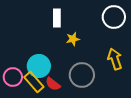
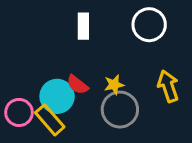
white circle: (114, 17) -> (149, 25), moved
yellow star: (73, 39) -> (114, 85), moved
red semicircle: (53, 84) -> (78, 85), moved

